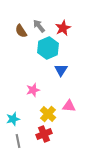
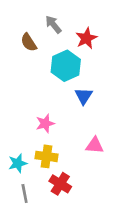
gray arrow: (39, 26) -> (53, 25), moved
yellow cross: (48, 114) -> (47, 156), moved, turned -35
red cross: (44, 134) -> (60, 184), turned -35

